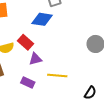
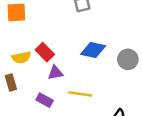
blue diamond: (42, 19) -> (93, 50), moved

